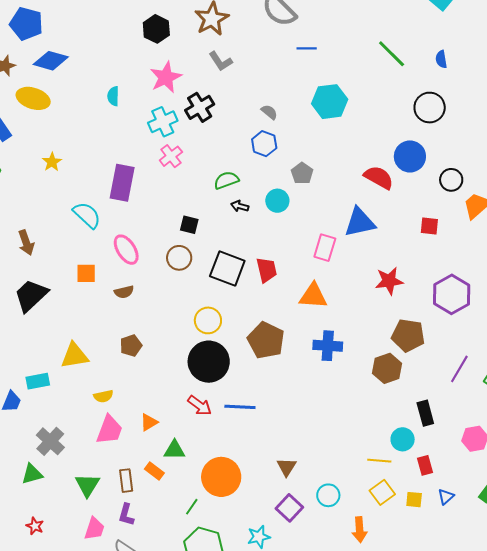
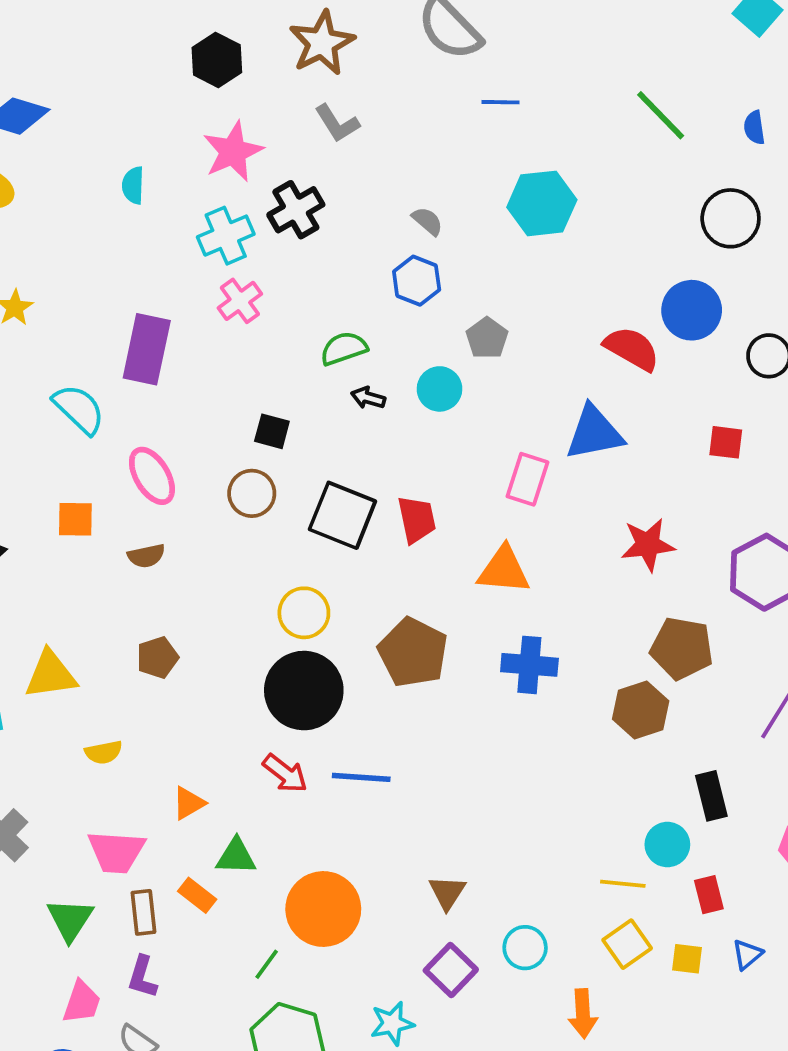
pink trapezoid: (109, 430) -> (116, 852), moved, turned 72

